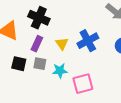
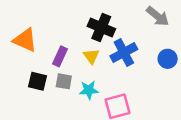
black cross: (39, 18) -> (101, 28), moved

